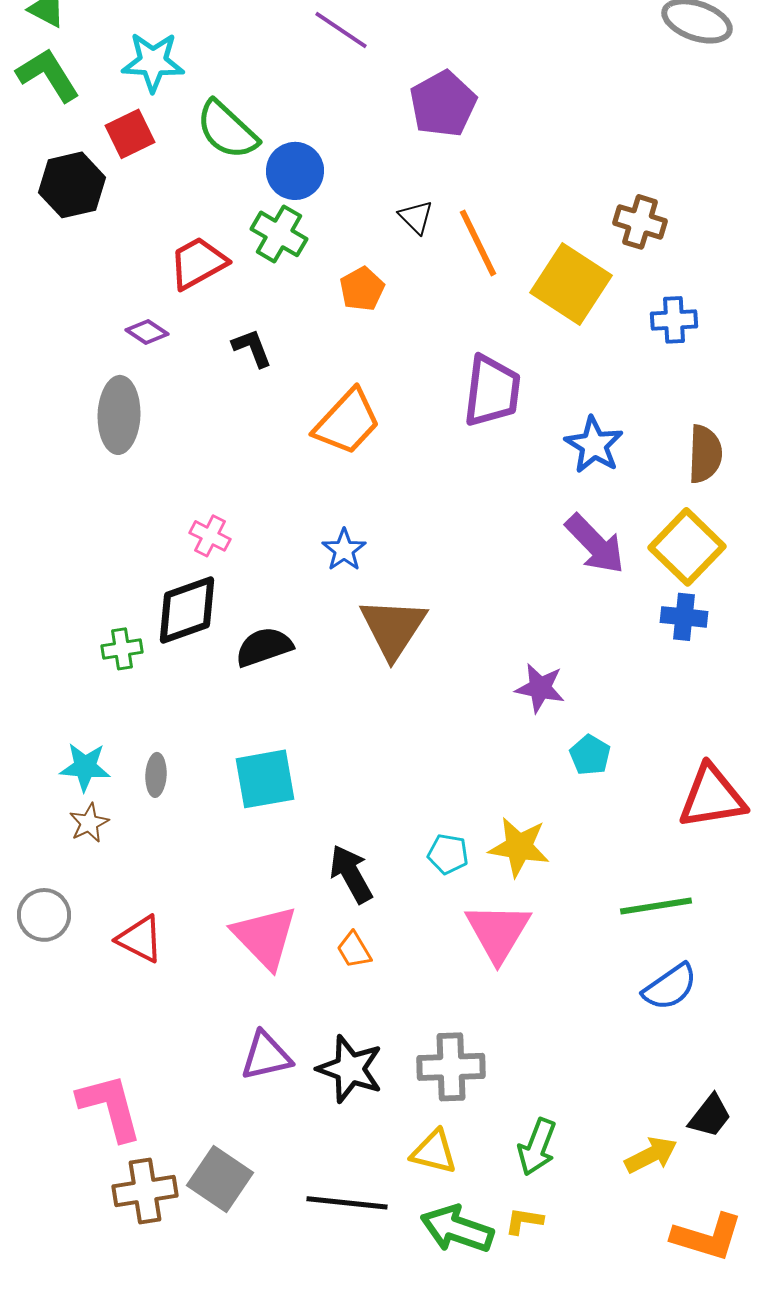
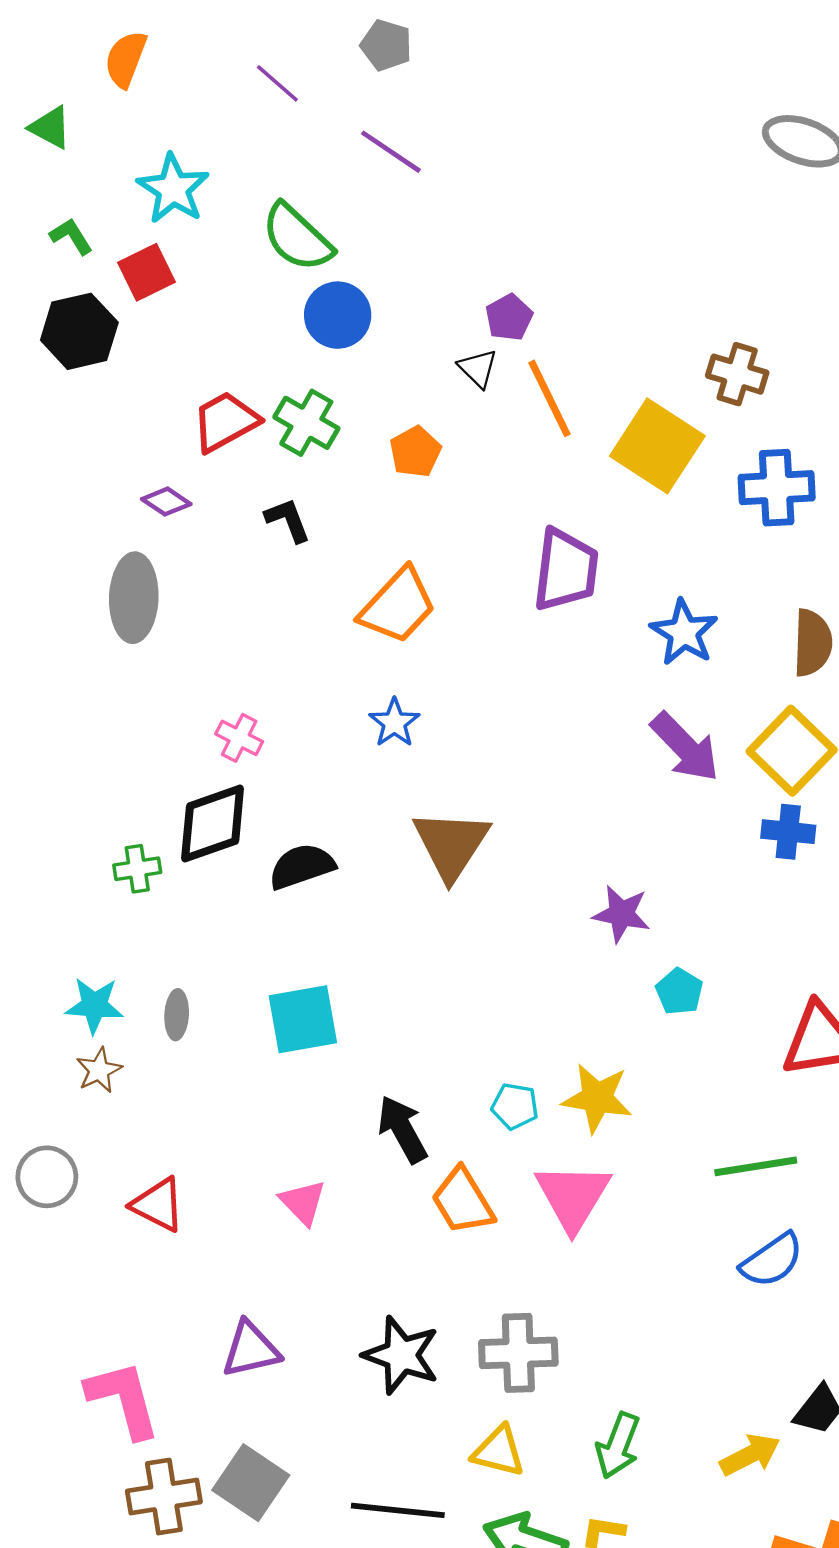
cyan star: (153, 62) -> (173, 189), turned 30
green L-shape: (48, 75) -> (71, 236), moved, size x0.6
purple pentagon: (443, 104) -> (509, 317), moved, size x0.6
green semicircle: (227, 130) -> (297, 237), moved
green cross: (279, 234) -> (306, 423), moved
blue cross: (674, 320) -> (777, 488), size x1.4
blue star: (344, 550) -> (394, 723), moved
pink triangle: (265, 937) -> (303, 1202), size x0.6
orange trapezoid: (354, 950) -> (463, 1201), moved, size x1.6
purple triangle: (266, 1056) -> (251, 1349), moved

